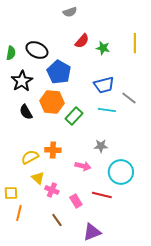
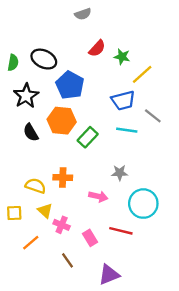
yellow line: (135, 43) -> (142, 74), moved, turned 48
yellow semicircle: (30, 157) -> (36, 186), turned 48
yellow square: (11, 193) -> (14, 213), moved
orange line: (19, 213) -> (31, 243), moved, turned 35

